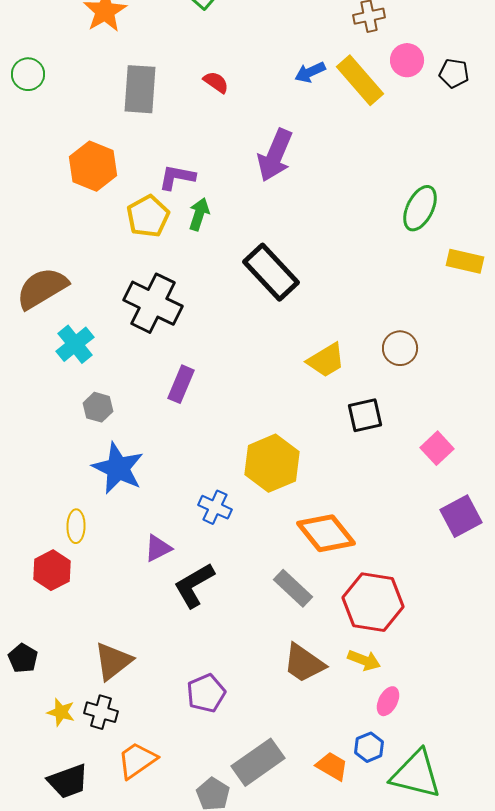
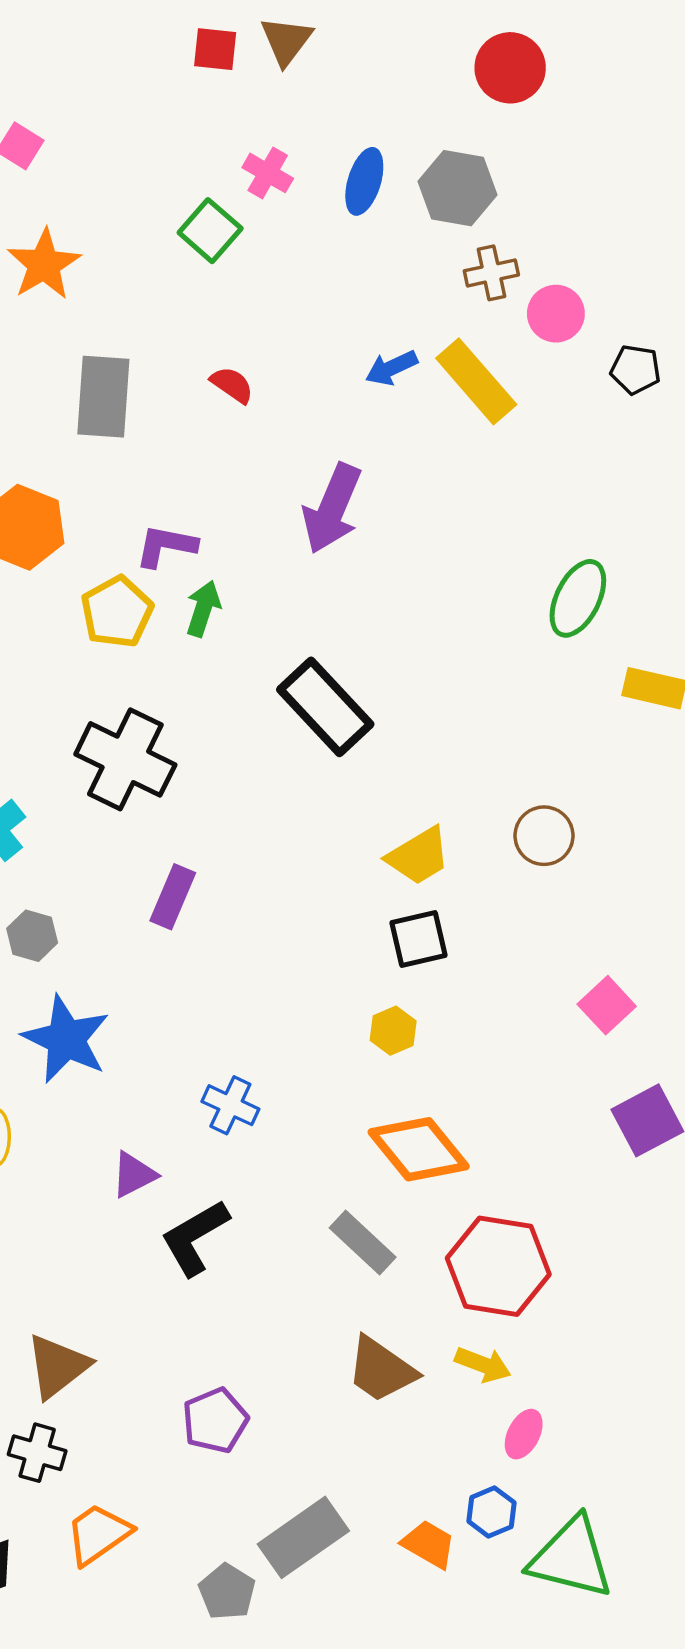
pink circle: (407, 60) -> (556, 314), moved
black square: (365, 415) -> (419, 939), moved
yellow hexagon: (272, 463) -> (393, 1031), moved, size x0.5

